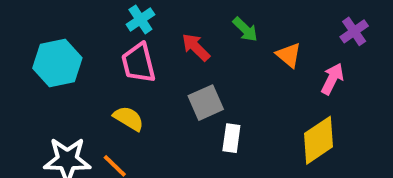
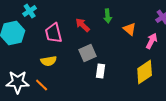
cyan cross: (140, 19) -> (30, 11), moved
green arrow: (245, 29) -> (108, 16), turned 40
yellow semicircle: (129, 118) -> (49, 61), turned 140

